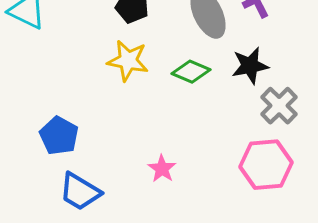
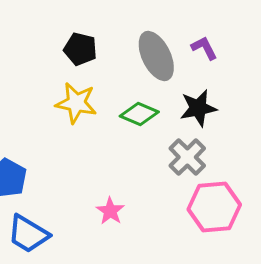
gray cross: (279, 106) -> (187, 157), moved

